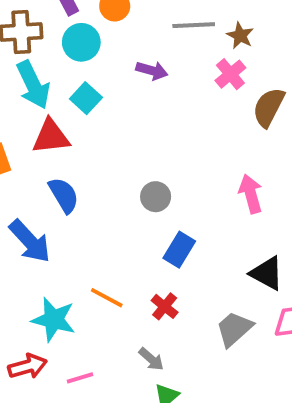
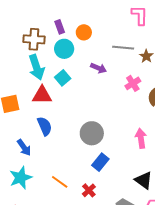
pink cross: (230, 74) -> (133, 83), moved
gray circle: (156, 197) -> (92, 133), size x1.5
blue arrow: (30, 241) -> (24, 148), size x0.7
cyan star: (54, 320) -> (21, 178), moved, turned 30

